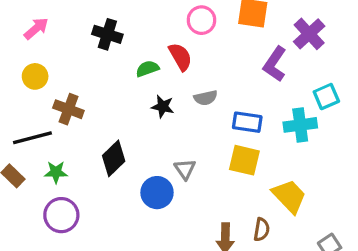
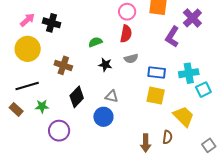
black cross: (107, 34) -> (52, 23), moved
red semicircle: (180, 57) -> (126, 34), moved, turned 42
yellow circle: (35, 76) -> (28, 49), size x1.6
cyan square: (326, 97) -> (203, 90), moved
brown cross: (68, 109) -> (63, 65), moved
gray triangle: (185, 169) -> (112, 96), moved, turned -40
purple circle: (61, 215) -> (59, 131), moved

